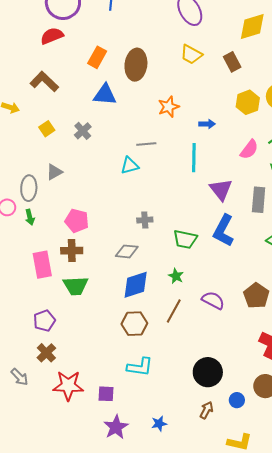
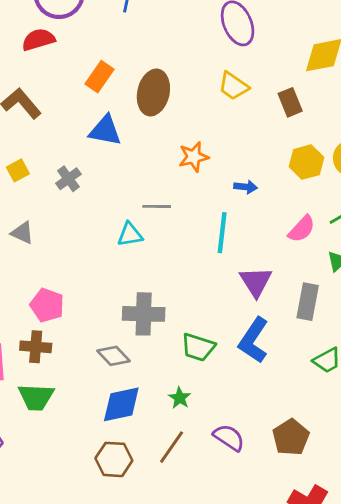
gray triangle: (54, 172) -> (22, 233), turned 48
gray cross: (145, 220) -> (144, 314), size x1.8
gray diamond: (127, 251) -> (114, 356), turned 35

